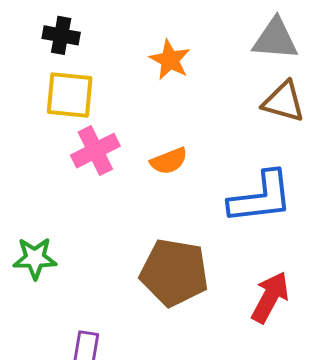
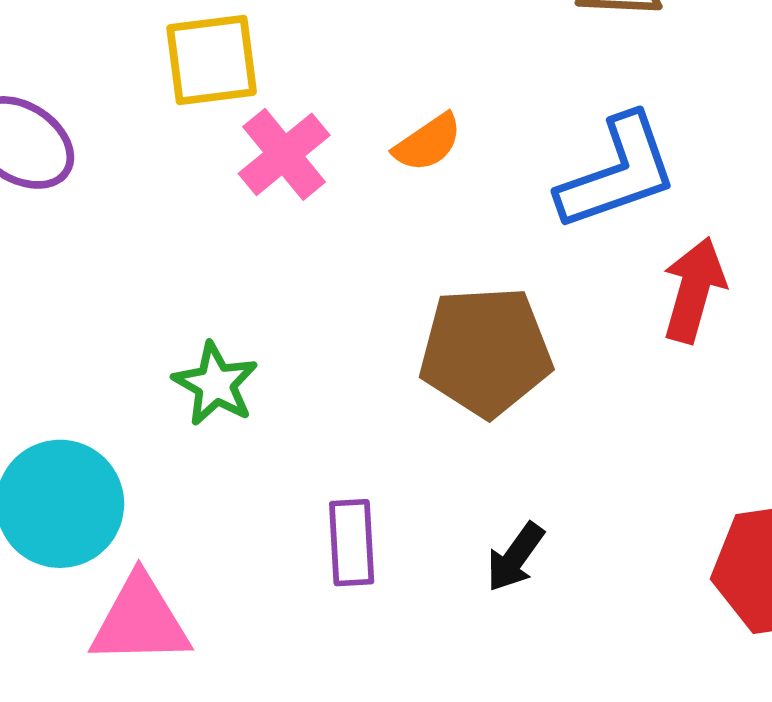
green star: (35, 258) -> (215, 384), turned -30
red arrow: (270, 297) -> (694, 290), moved

